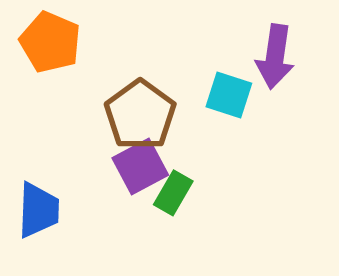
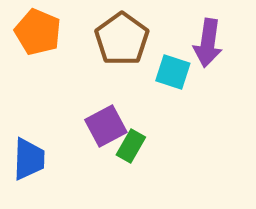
brown pentagon: (140, 115) -> (122, 39), moved

